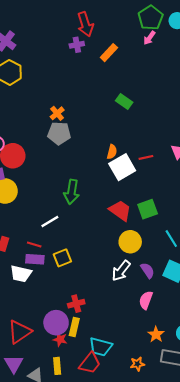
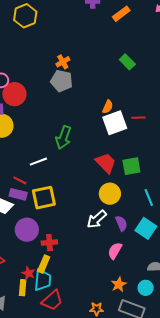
yellow square: (62, 258) -> (44, 198), size x1.4
purple circle: (56, 323) -> (27, 230), moved
cyan trapezoid: (101, 347) -> (43, 280), moved, turned -110
yellow rectangle: (57, 366) -> (23, 288), moved

